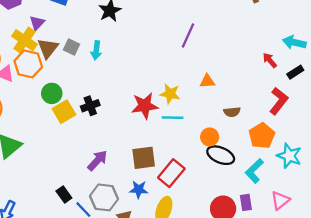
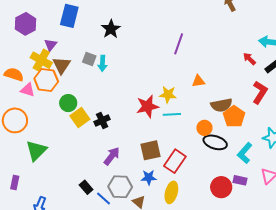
gray square: (72, 47) -> (89, 59), moved
black cross: (90, 106) -> (102, 120), moved
brown semicircle: (232, 112) -> (221, 105), size x1.5
orange pentagon: (262, 136) -> (234, 117), moved
purple rectangle: (246, 202) -> (240, 180), turned -64

